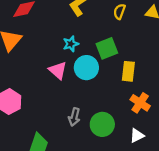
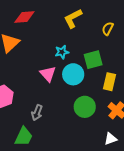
gray arrow: (74, 117) -> (37, 113), moved
green circle: (102, 124) -> (85, 107), moved

